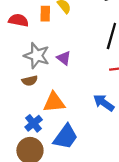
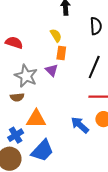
orange rectangle: (45, 14) -> (61, 53), moved
purple triangle: (64, 58) -> (52, 70), moved

